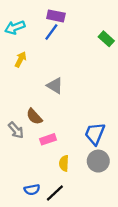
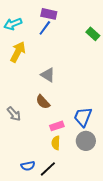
yellow arrow: (21, 59) -> (18, 52), size x1.5
brown semicircle: (34, 117) -> (43, 102), moved
pink rectangle: (48, 139) -> (57, 126), moved

